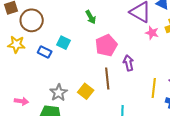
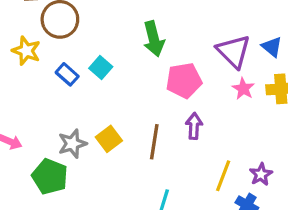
green arrow: (91, 17) -> (154, 39), size x1.5
pink pentagon: (106, 45) -> (184, 81), moved
yellow square: (86, 91) -> (109, 139), moved

